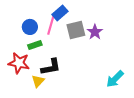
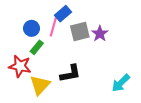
green rectangle: (35, 45) -> (37, 47), turned -32
black L-shape: (51, 67) -> (70, 74), moved
yellow triangle: (38, 81) -> (40, 85), size x1.5

